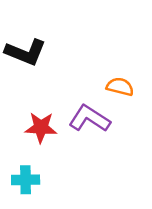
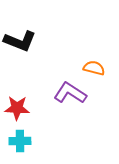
red star: (41, 127) -> (17, 108), moved

